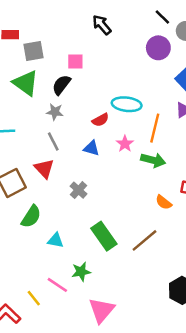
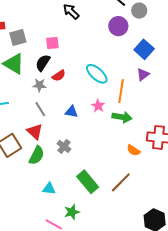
cyan ellipse: (127, 104) -> (97, 74), turned 40
red semicircle: (100, 120) -> (59, 76), moved
green semicircle: (31, 217) -> (37, 155), moved

